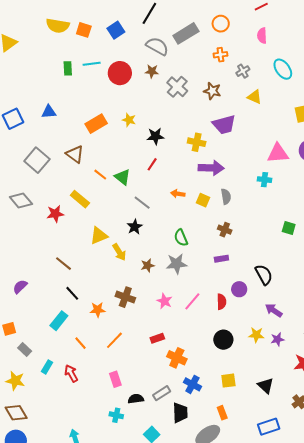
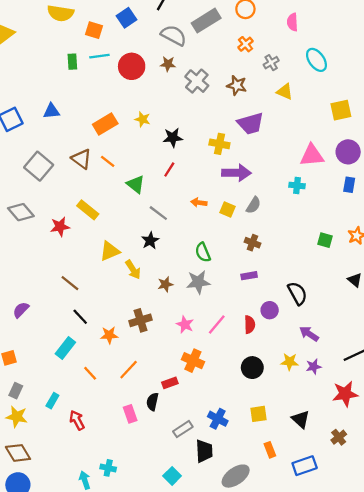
orange square: (84, 30) -> (94, 30), moved
orange cross: (220, 55) -> (246, 44), turned -32
orange line: (100, 175) -> (108, 161), moved
gray semicircle: (226, 197) -> (253, 205), turned 42
brown cross: (125, 297) -> (140, 320), turned -36
red rectangle: (157, 338) -> (170, 383), moved
gray rectangle: (25, 350) -> (16, 391), moved, turned 72
orange cross: (177, 358) -> (193, 361), moved
red arrow: (71, 373) -> (77, 420), moved
black semicircle: (136, 399) -> (152, 402), moved, turned -70
orange rectangle: (222, 413) -> (270, 450), moved
cyan cross: (116, 415) -> (108, 468), moved

